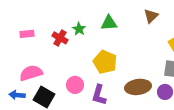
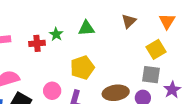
red cross: (60, 38) -> (37, 43), turned -35
yellow pentagon: (105, 62) -> (82, 68), turned 30

